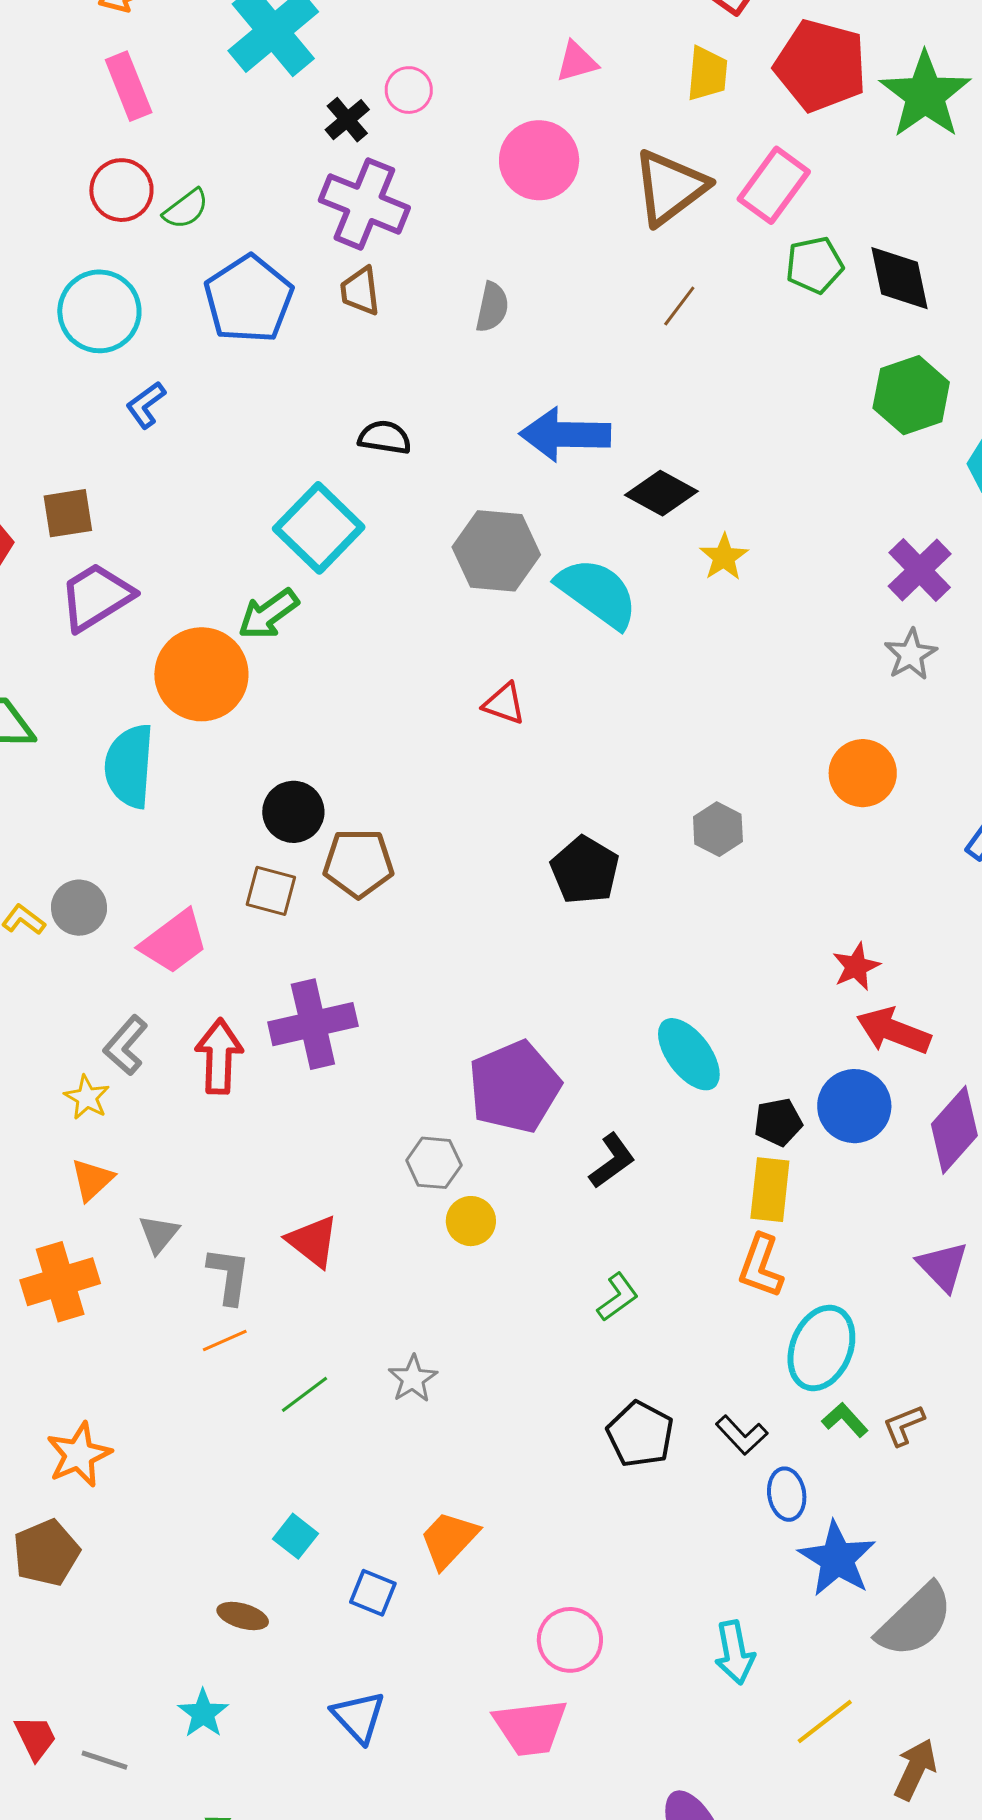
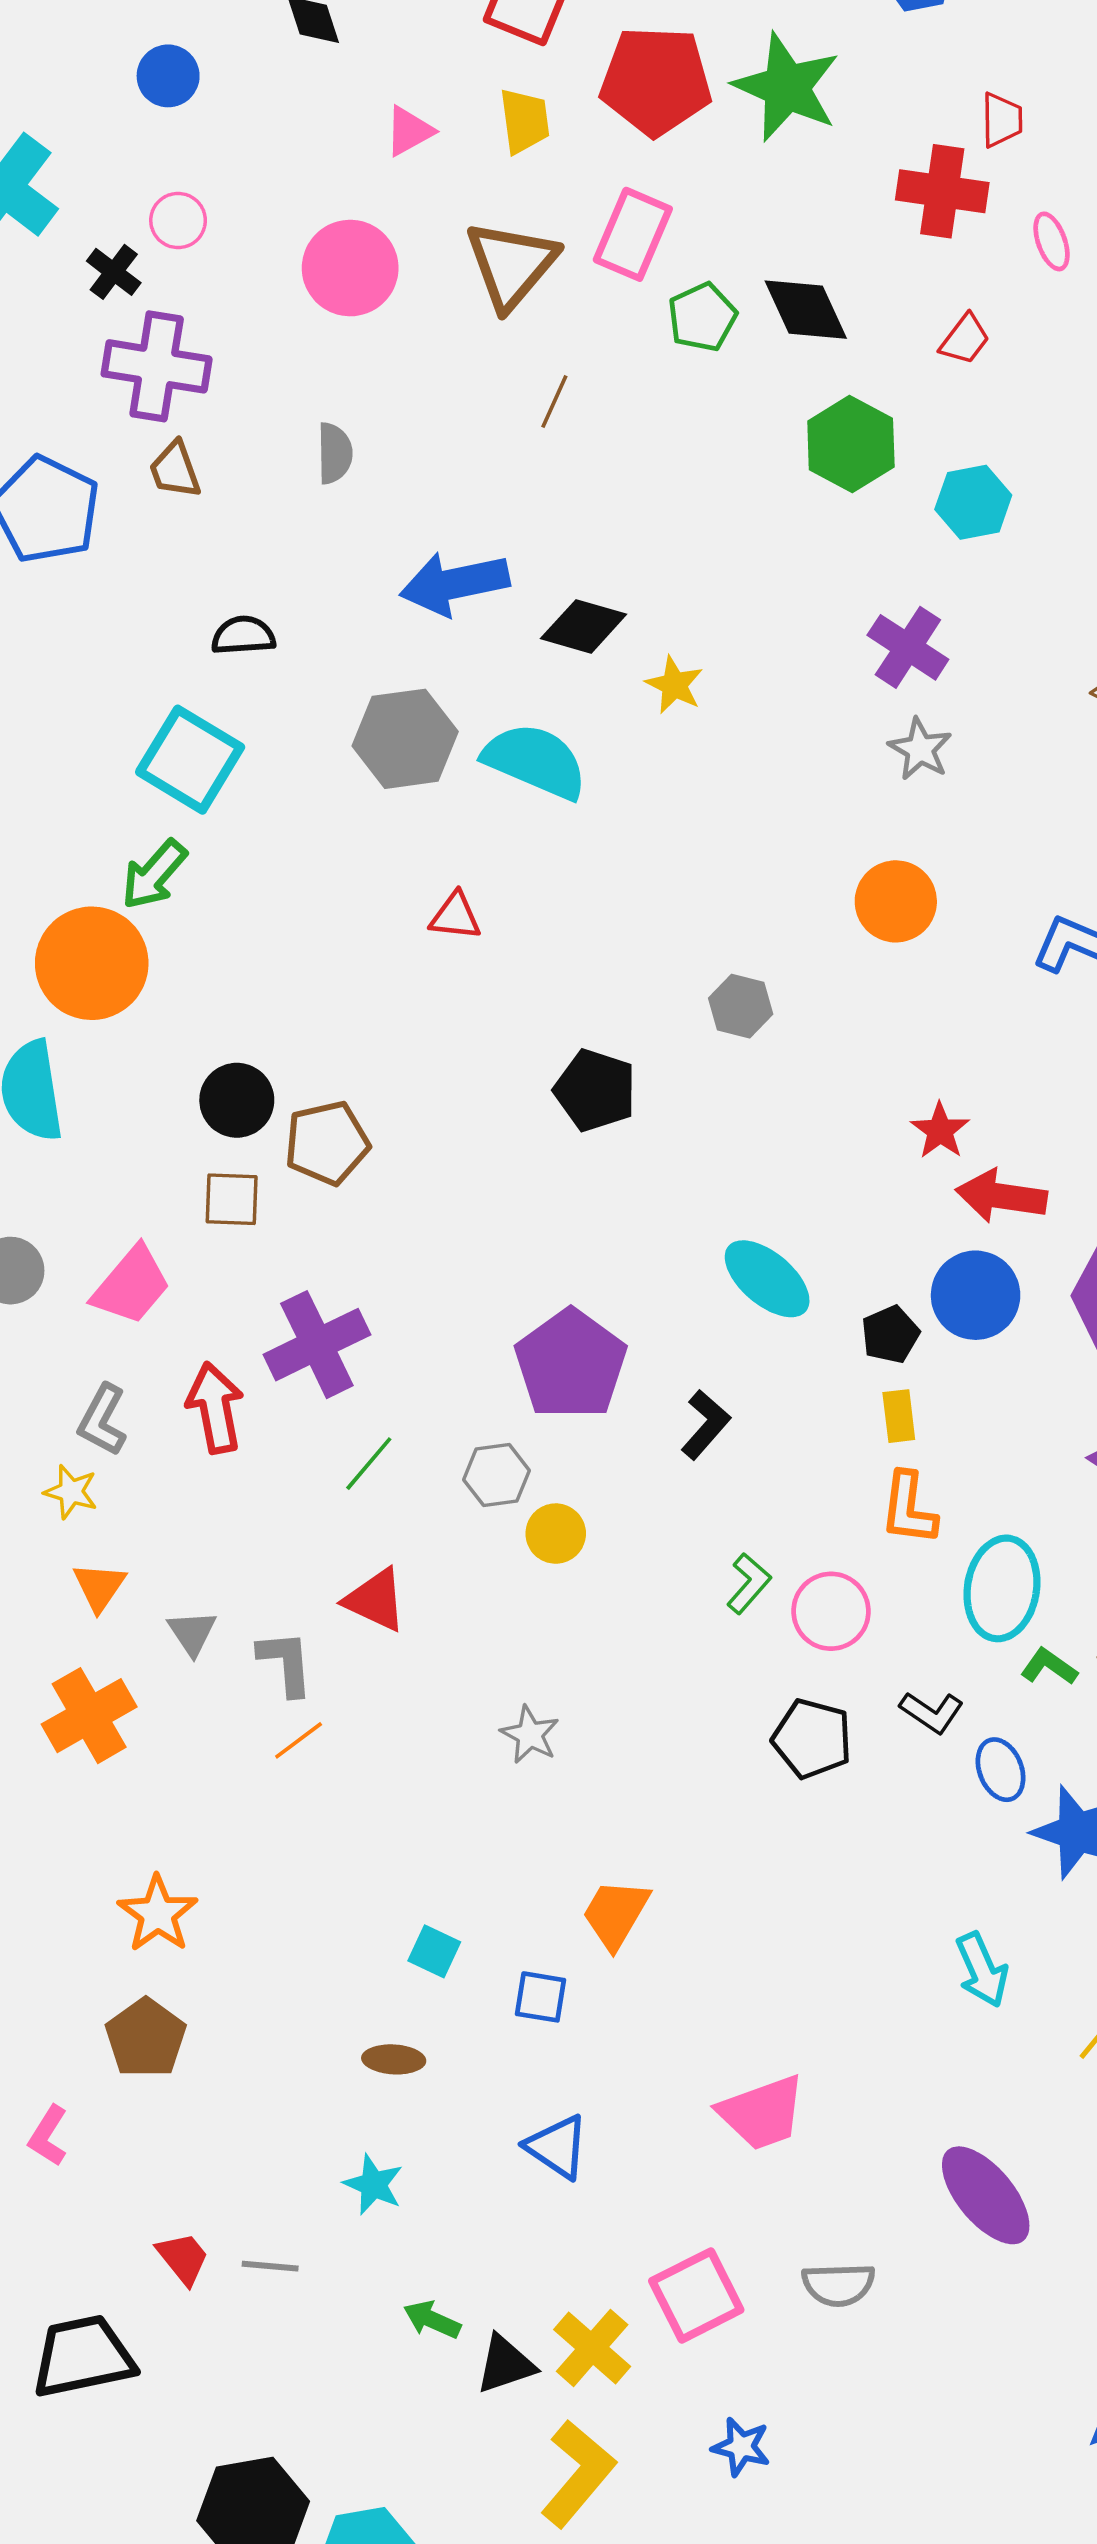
pink triangle: (577, 62) -> (409, 131), moved
yellow rectangle: (770, 1190) -> (899, 1416), size x0.7
green line: (305, 1394) -> (369, 1464), moved
pink circle: (570, 1640) -> (831, 1611), moved

